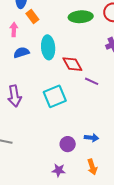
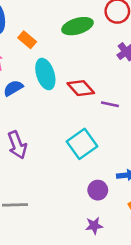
orange rectangle: (32, 16) -> (27, 40), moved
cyan square: (55, 96) -> (82, 144), moved

